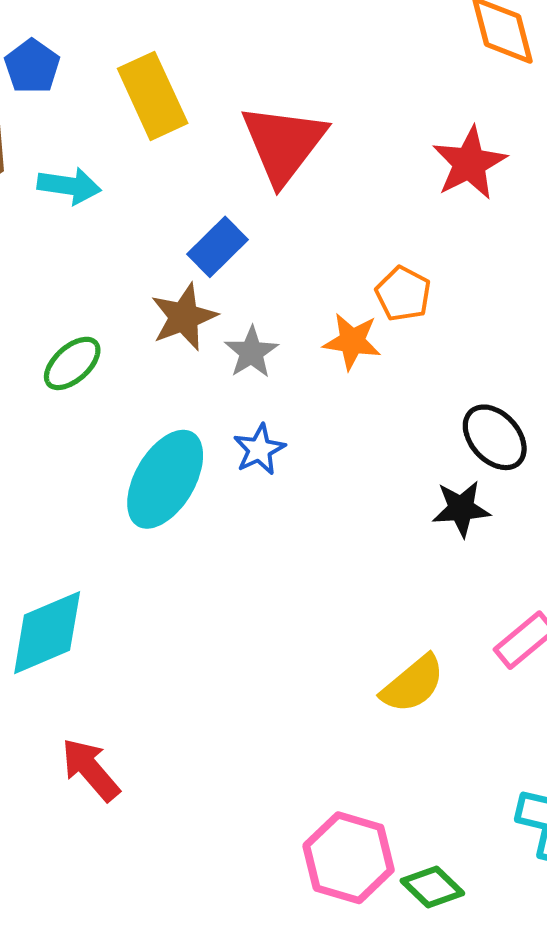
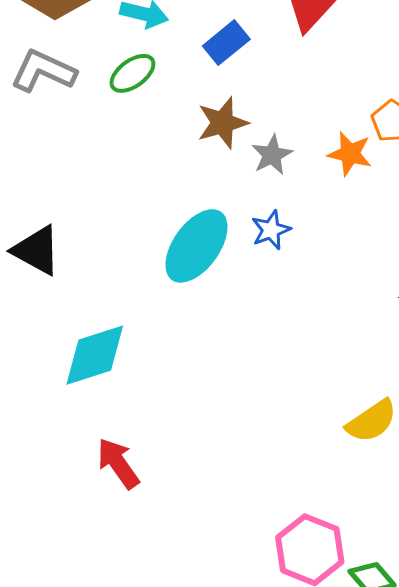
blue rectangle: (218, 247) -> (226, 43), moved
green ellipse: (72, 363) -> (132, 73), moved

